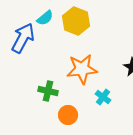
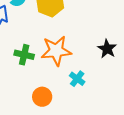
green cross: (48, 91) -> (24, 55), moved

